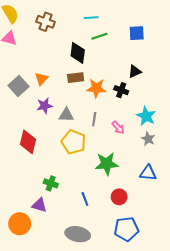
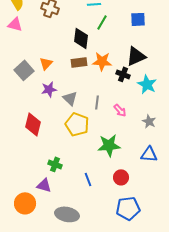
green line: (99, 36) -> (102, 22), turned -42
black triangle: (135, 71) -> (136, 56), size x1.5
orange star: (96, 88) -> (102, 61), moved
gray triangle: (66, 115) -> (70, 98), turned 42
cyan star: (146, 116) -> (147, 84), moved
gray ellipse: (78, 234) -> (67, 214), moved

